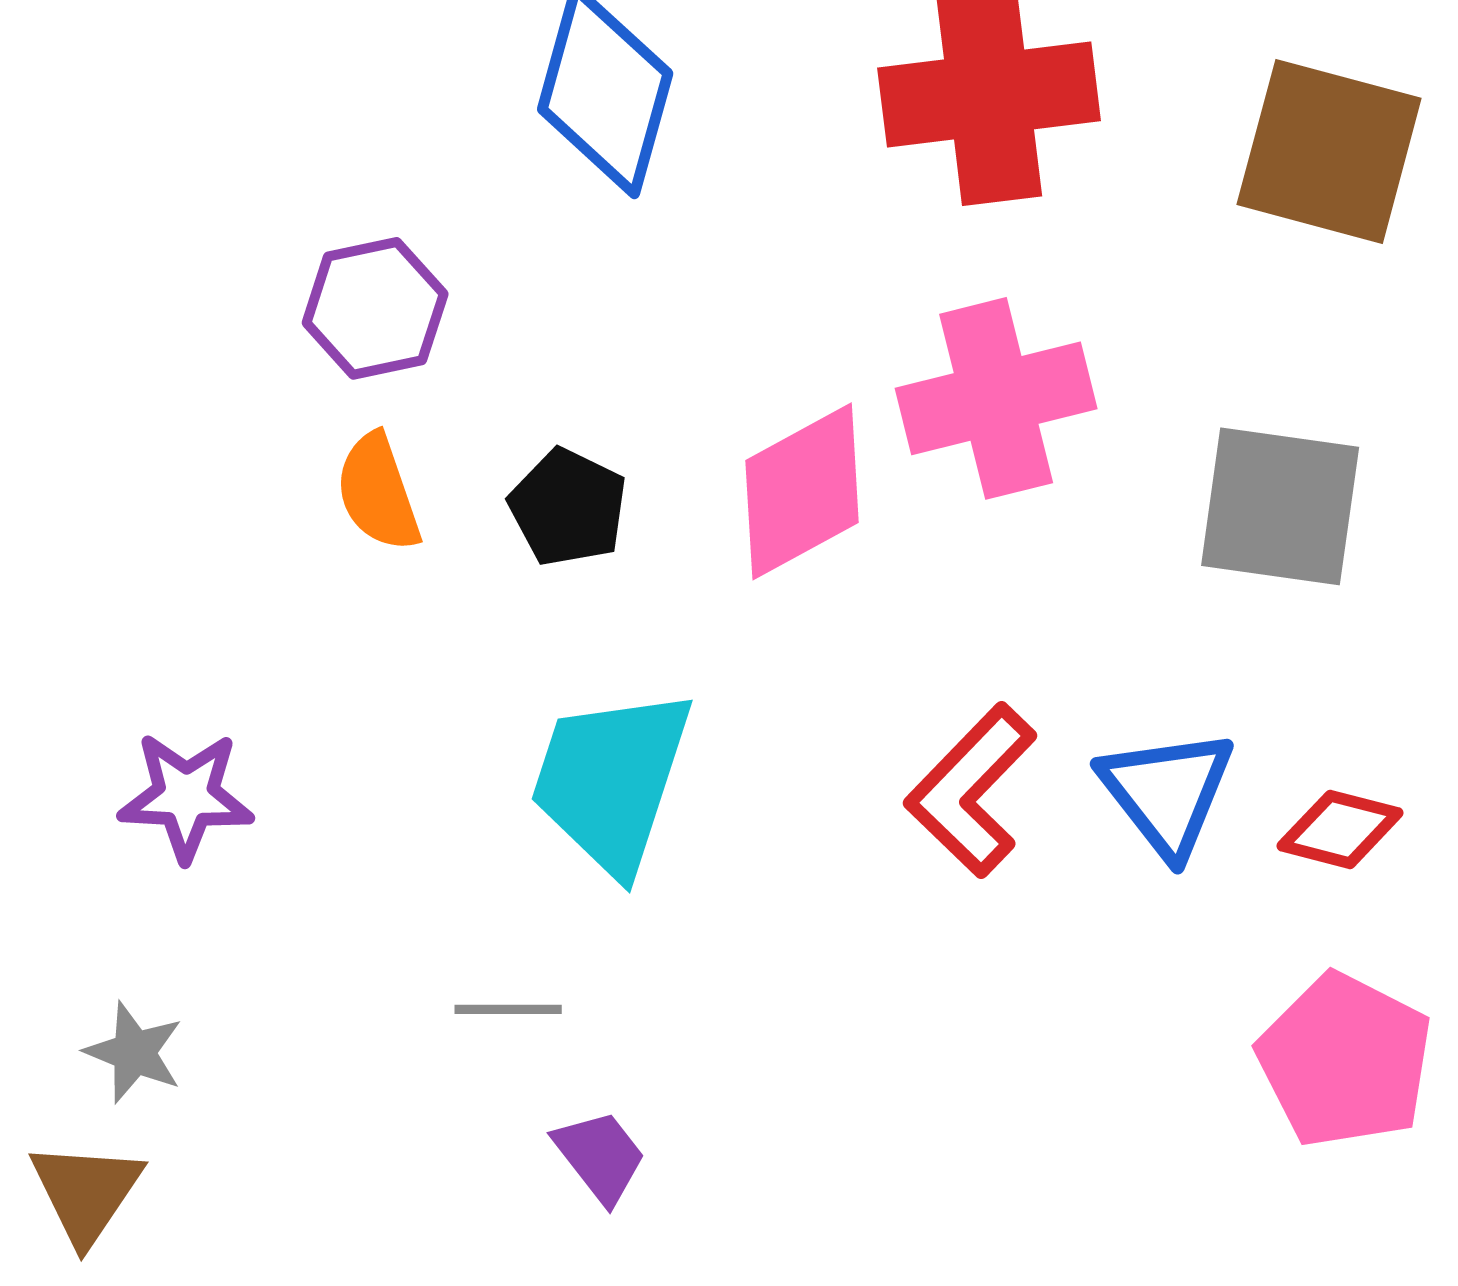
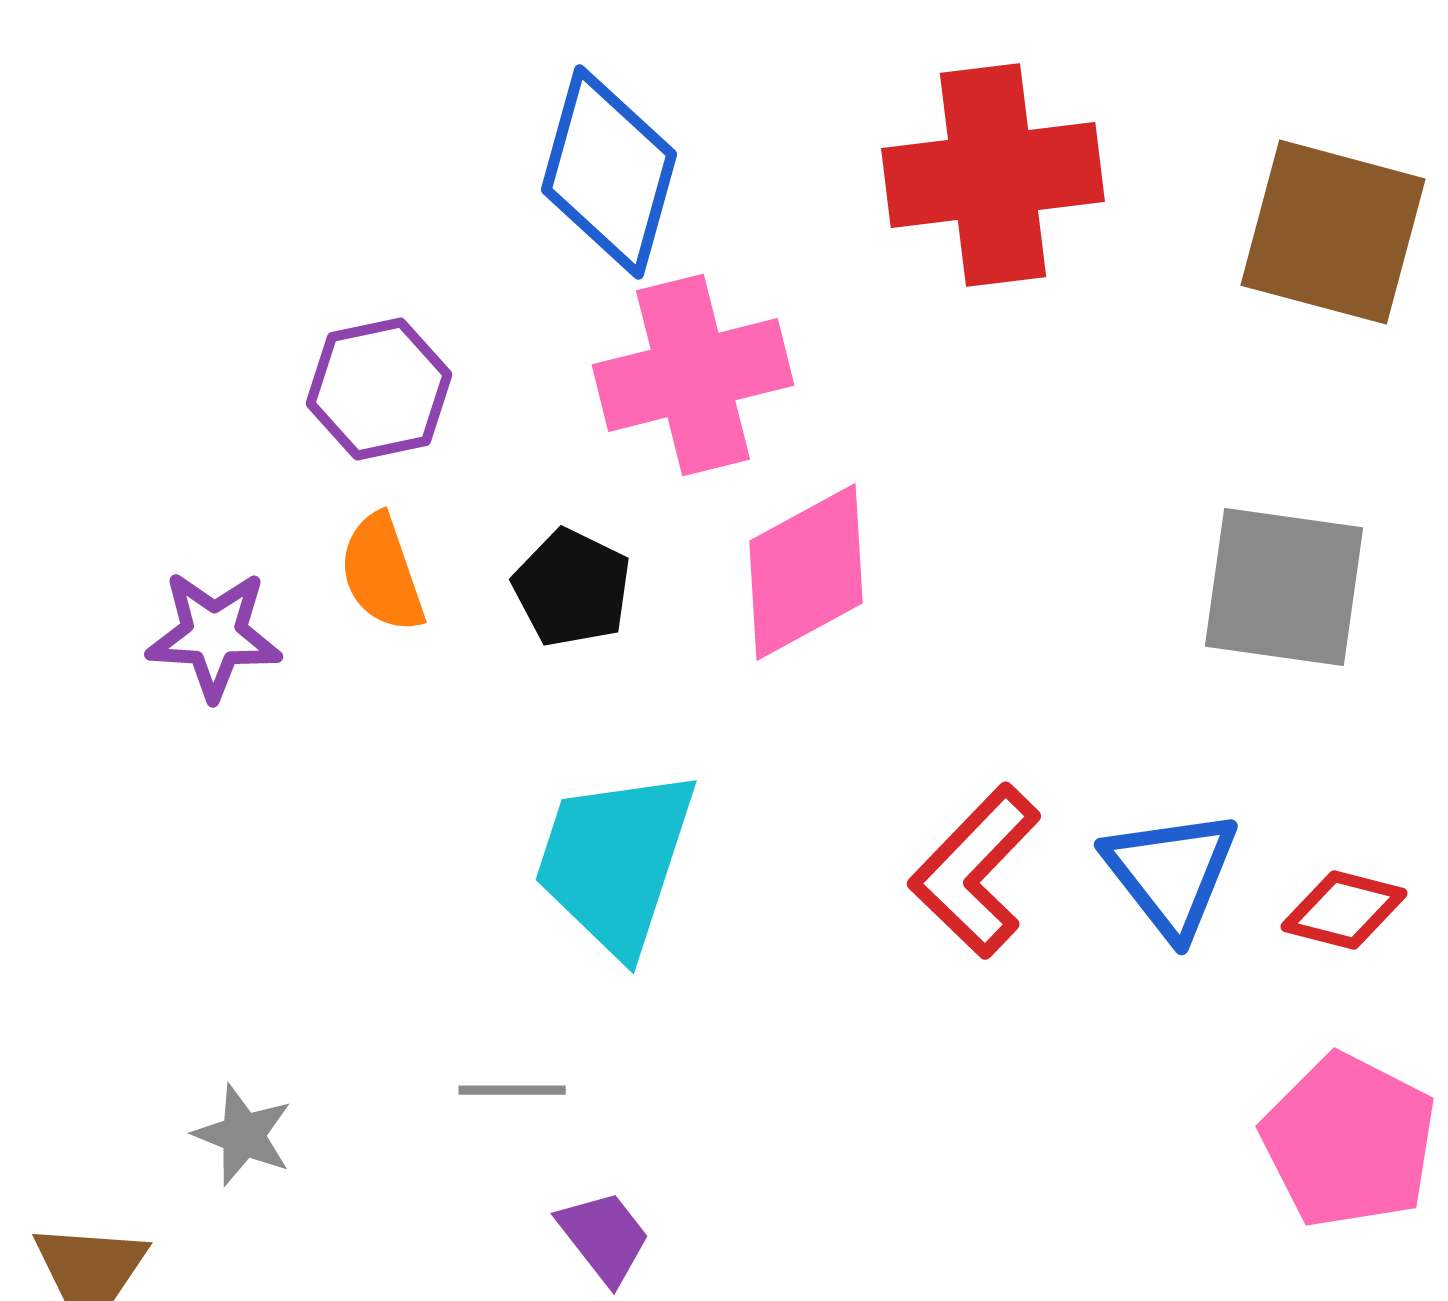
pink cross: (996, 398) -> (693, 375), moved
purple star: (186, 796) -> (214, 635), moved
gray star: (134, 1052) -> (243, 1135), moved

